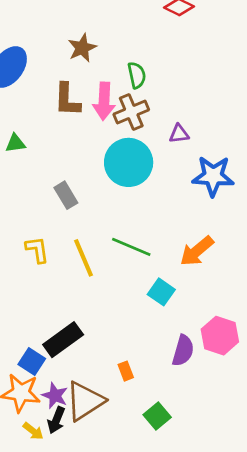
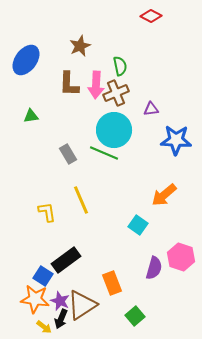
green line: (131, 247) -> (104, 153), moved
yellow L-shape: (37, 250) -> (47, 212), moved
orange rectangle: (126, 371) -> (112, 283), size x1.6

